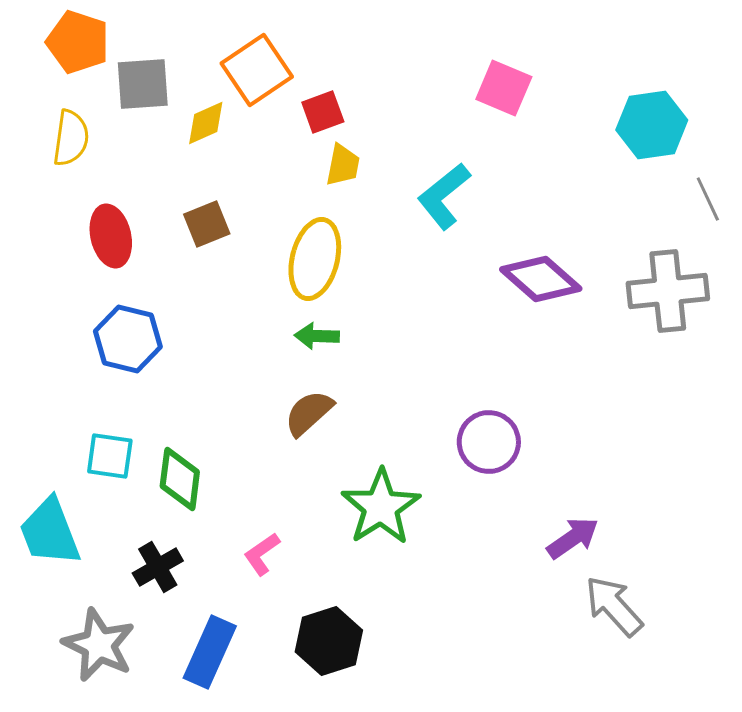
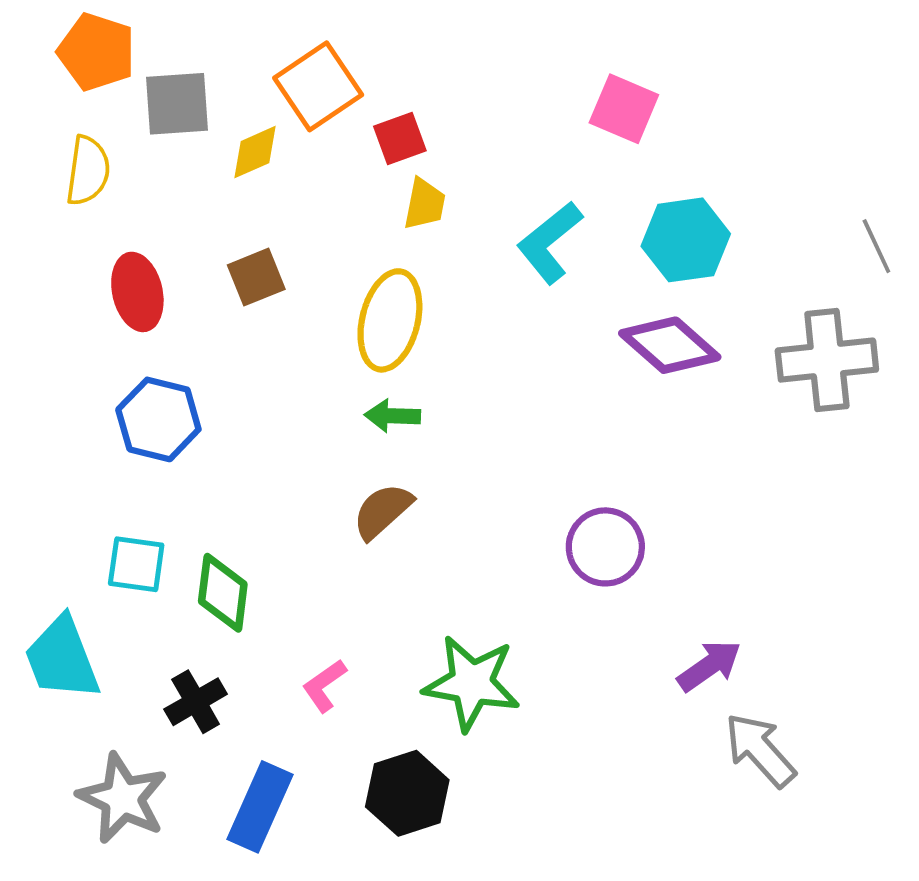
cyan hexagon: (652, 125) -> (686, 240), moved
green star: (381, 507) -> (472, 683), moved, turned -30

